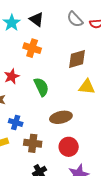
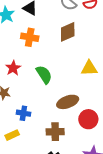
brown diamond: (77, 59) -> (68, 32), moved
brown cross: (33, 143) -> (55, 132), moved
red circle: (69, 147) -> (88, 119), moved

